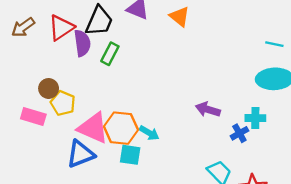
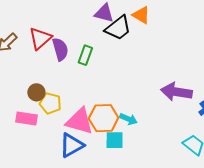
black trapezoid: (99, 21) -> (118, 28), moved, turned 36
purple arrow: (208, 109) -> (176, 92), size x1.4

